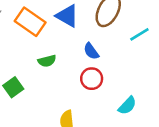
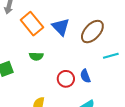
blue semicircle: (91, 51) -> (85, 76), moved

